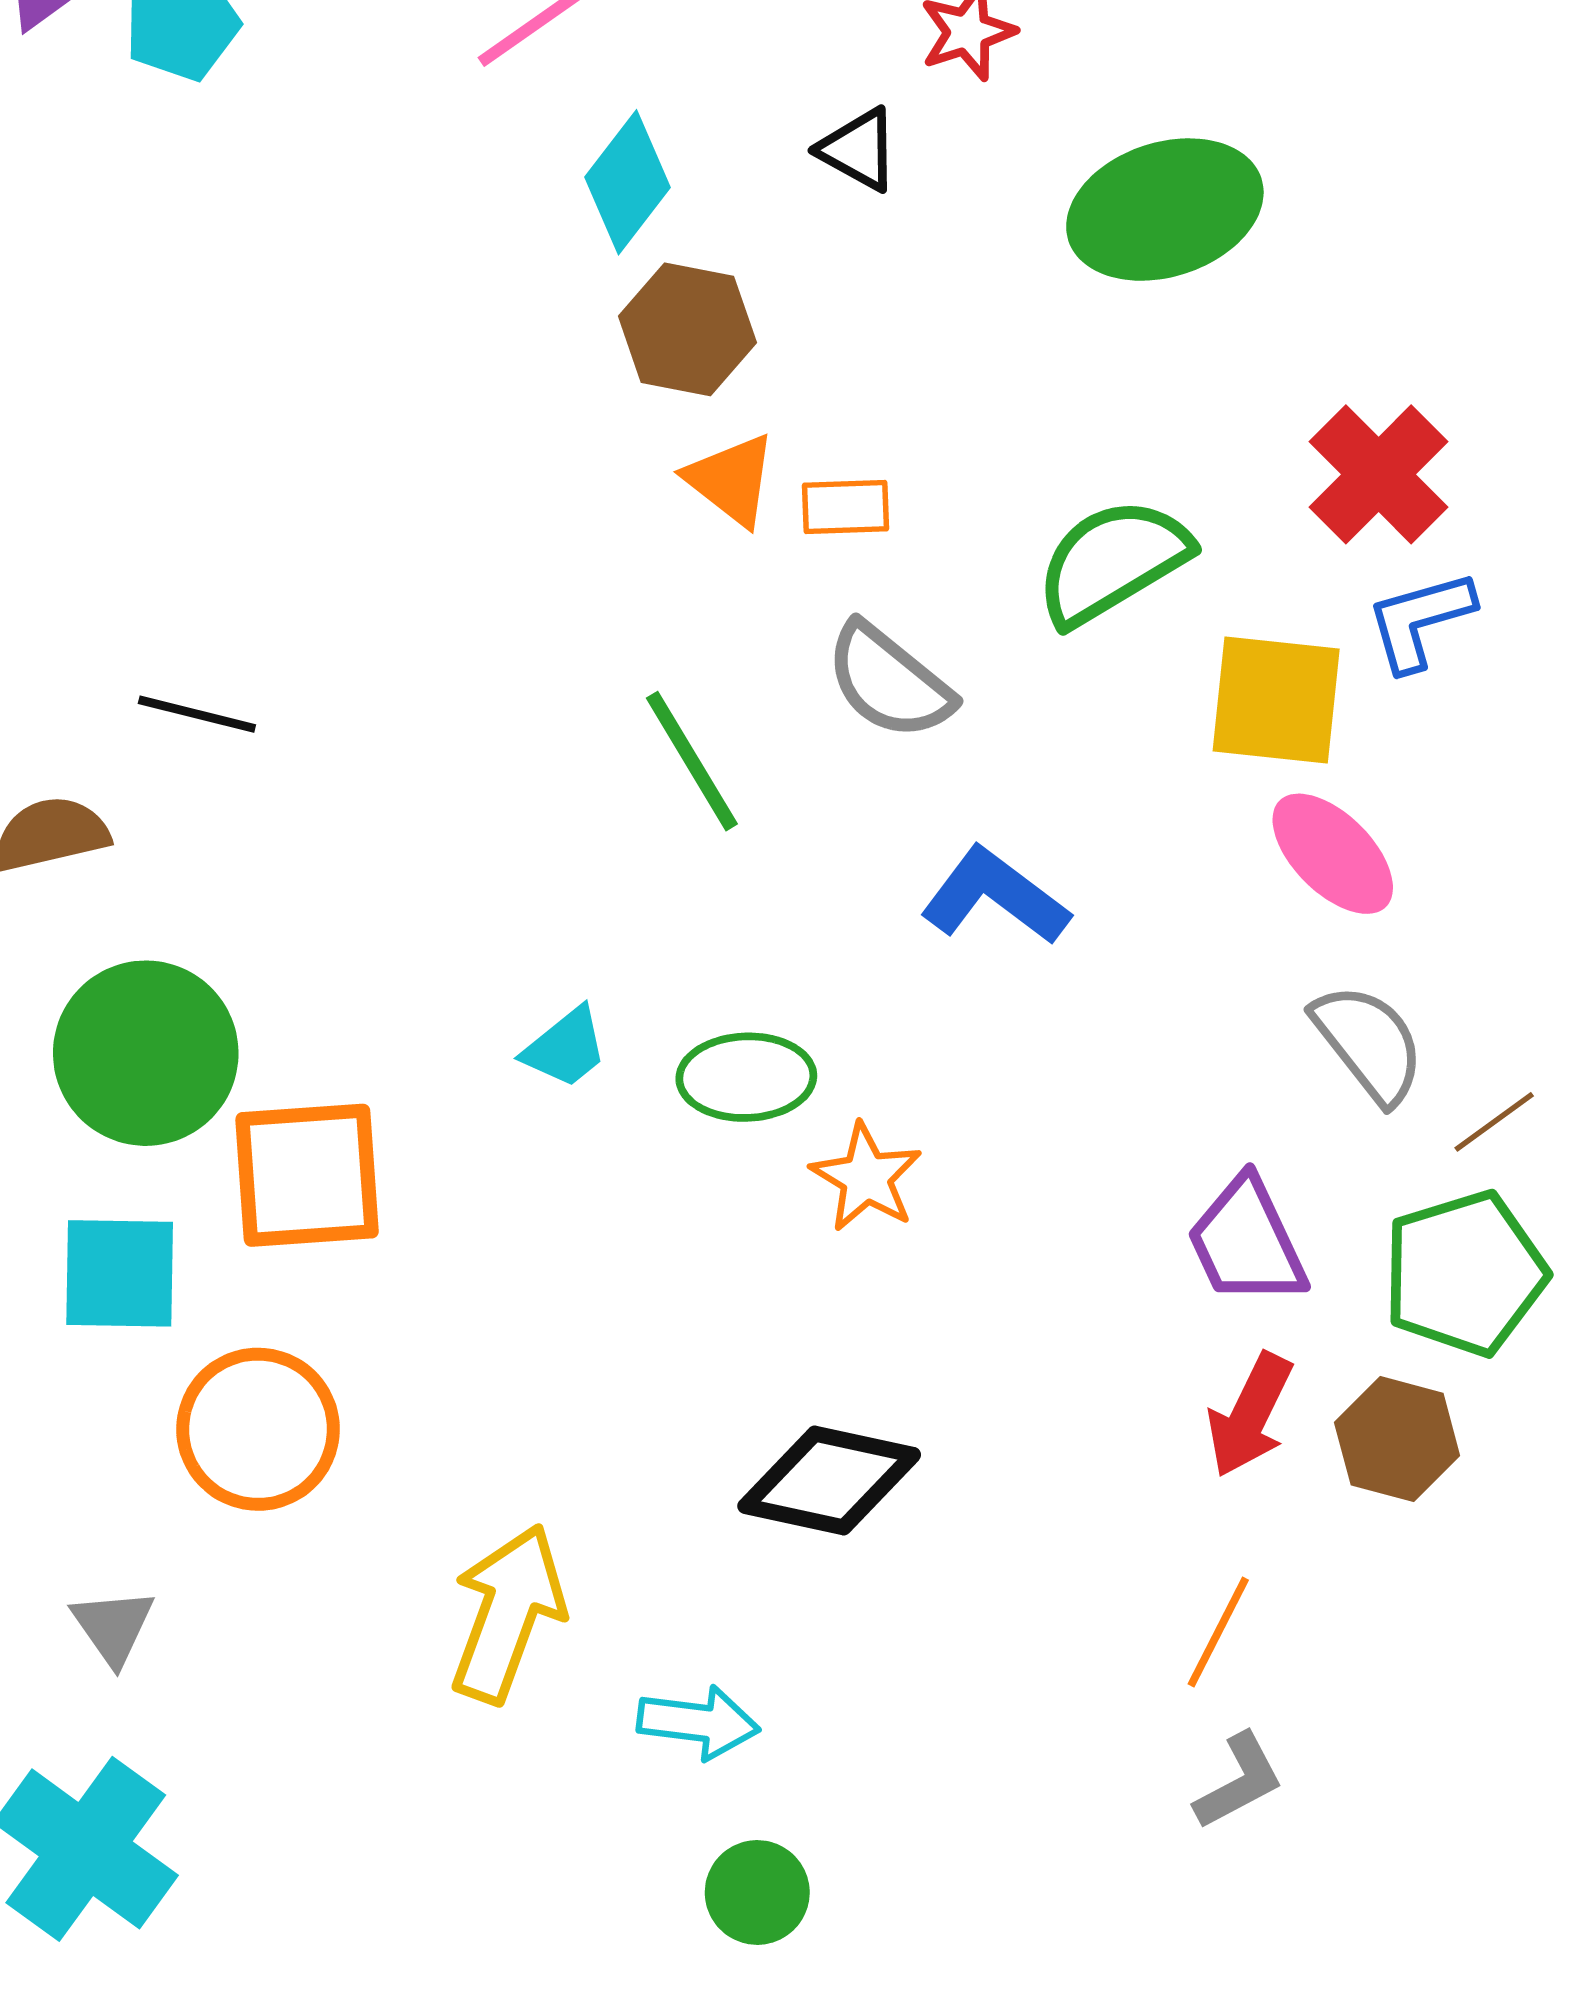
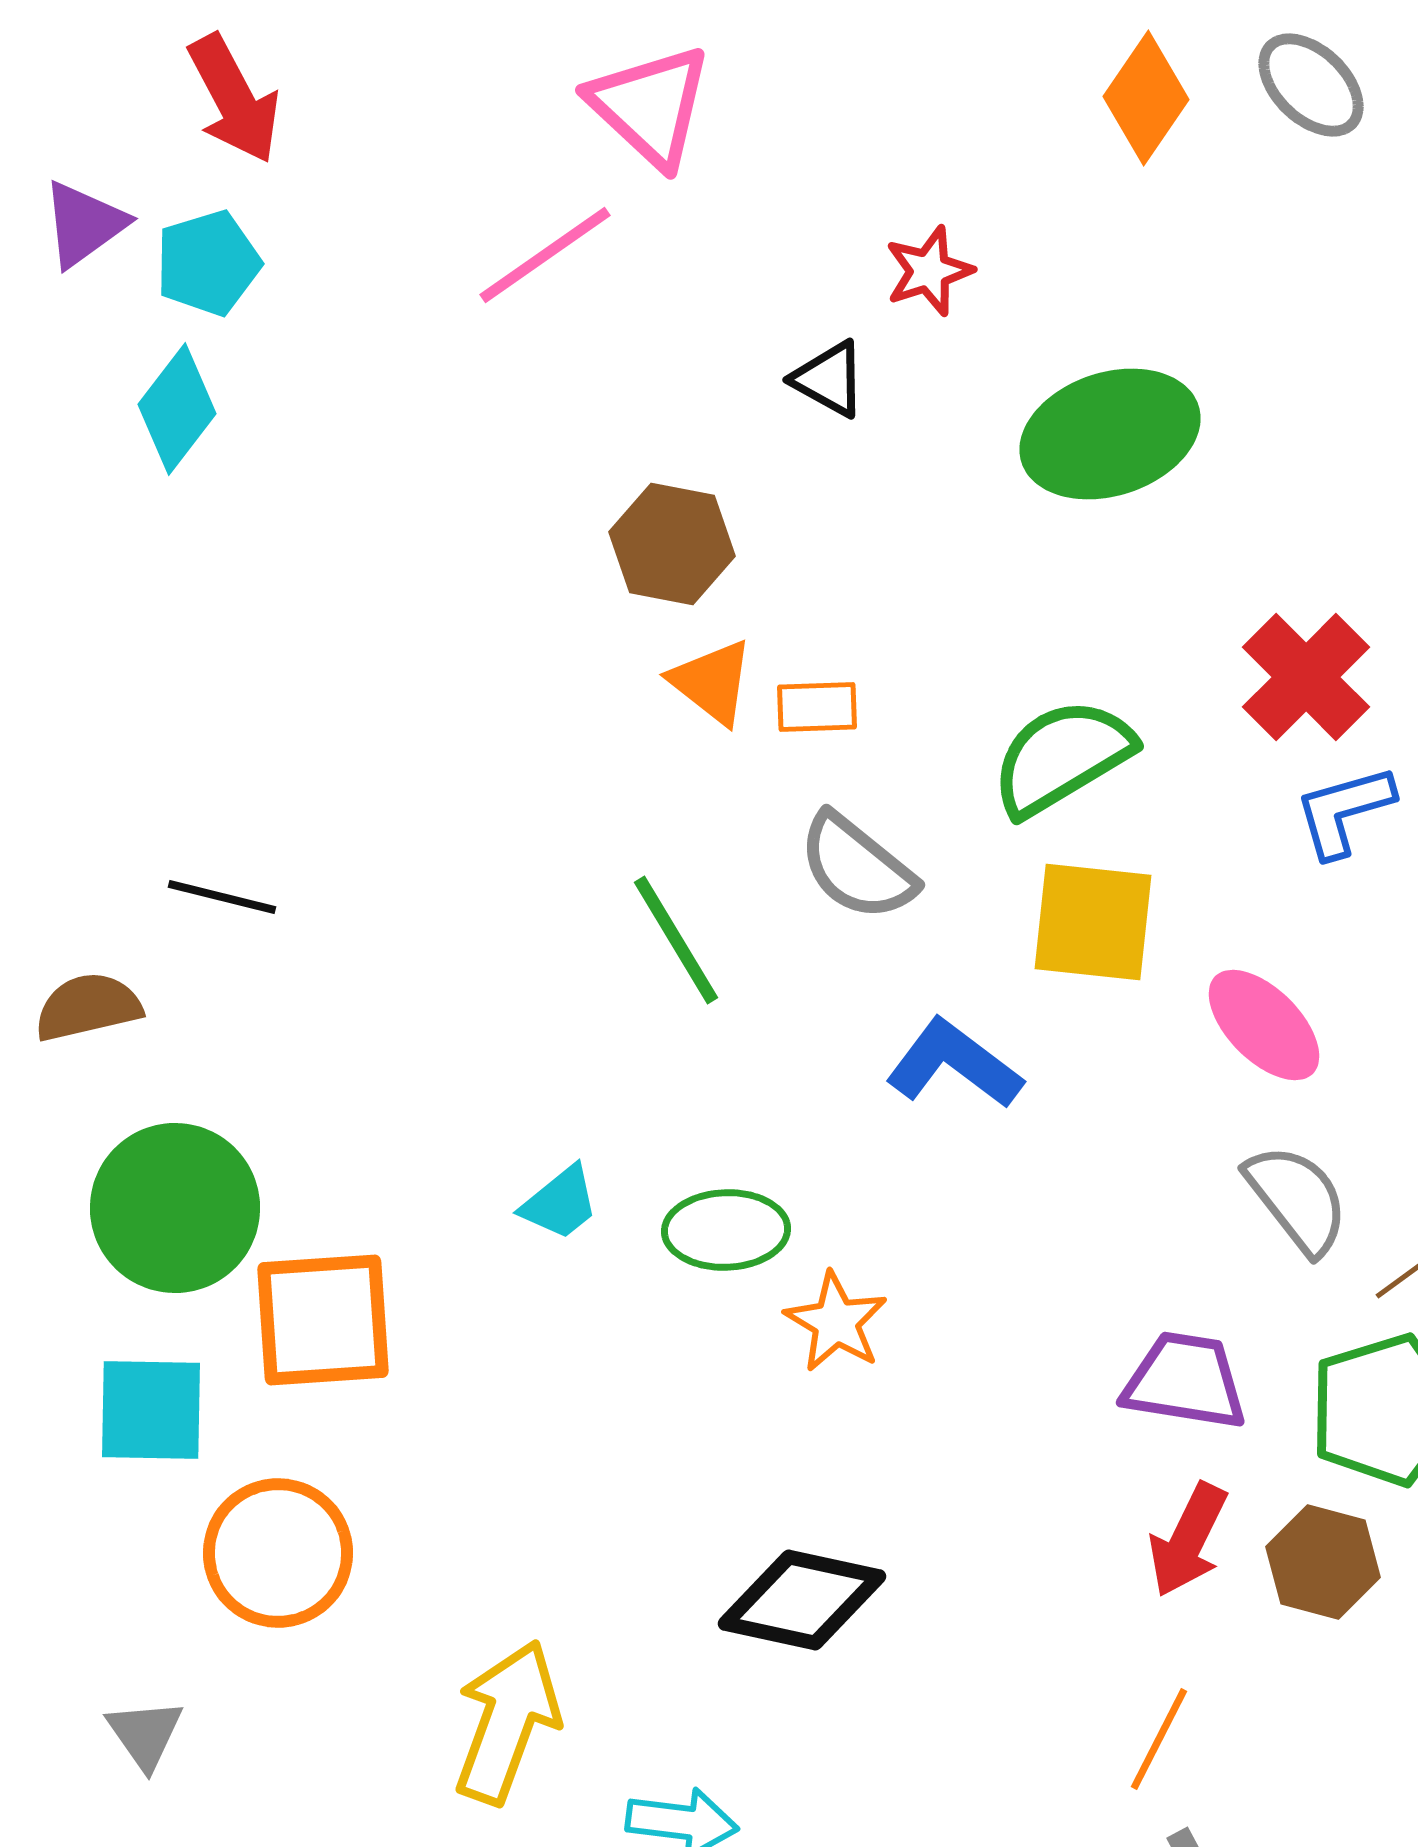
cyan diamond: (628, 182) -> (177, 409), moved
yellow square: (1276, 700) -> (1093, 922), moved
purple trapezoid: (1247, 1242) -> (1185, 1381), turned 124

